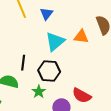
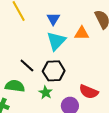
blue triangle: (46, 14) -> (53, 19), moved
black line: (23, 63) -> (27, 66), turned -49

